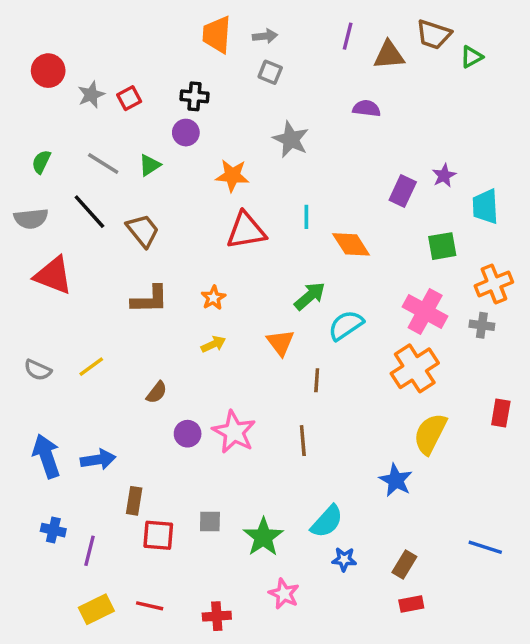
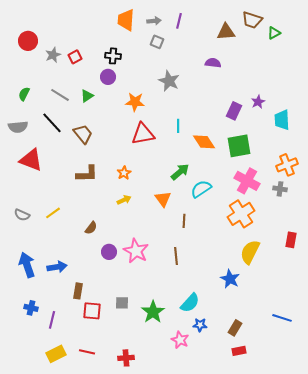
purple line: (348, 36) -> (179, 21), moved
green square: (442, 246) -> (239, 146), moved, size x1.4
pink star: (284, 594) -> (180, 340), moved

